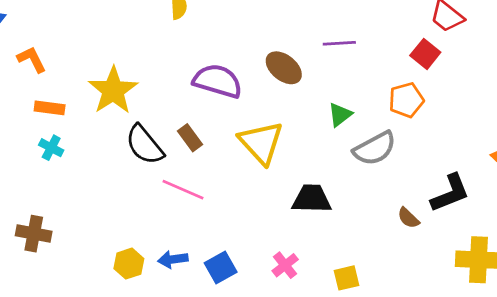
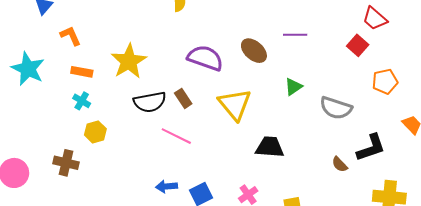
orange pentagon: (406, 100) -> (385, 82), moved
black semicircle: (145, 145) -> (150, 102), turned -64
gray semicircle: (375, 148) -> (336, 108), moved, turned 44
yellow hexagon: (129, 264) -> (95, 132), moved

